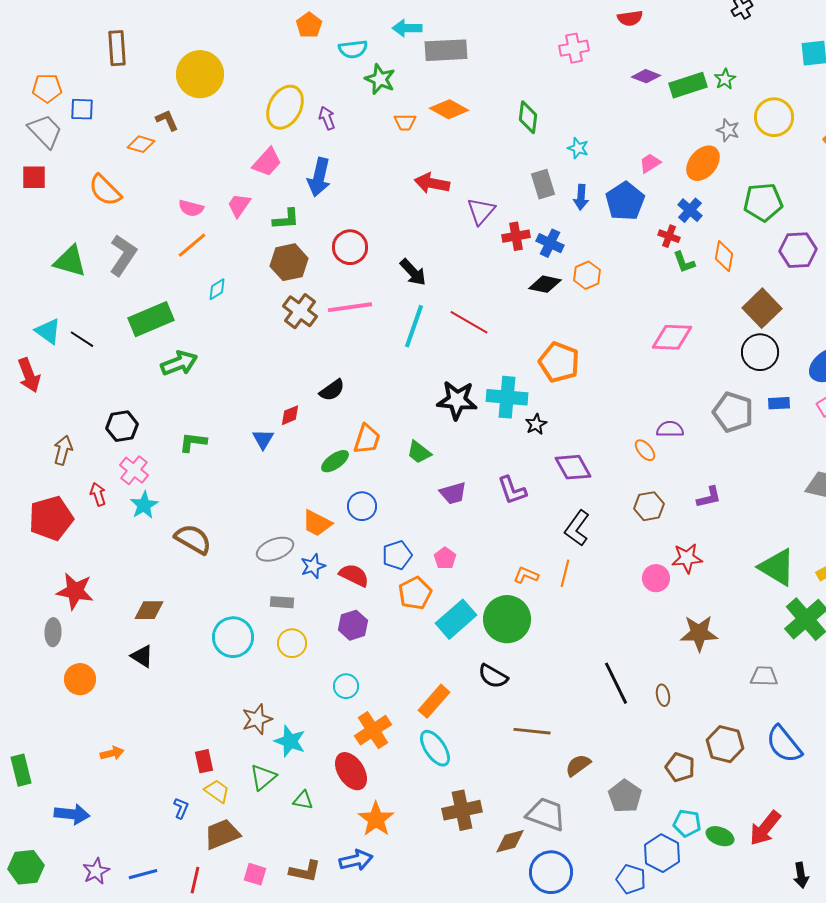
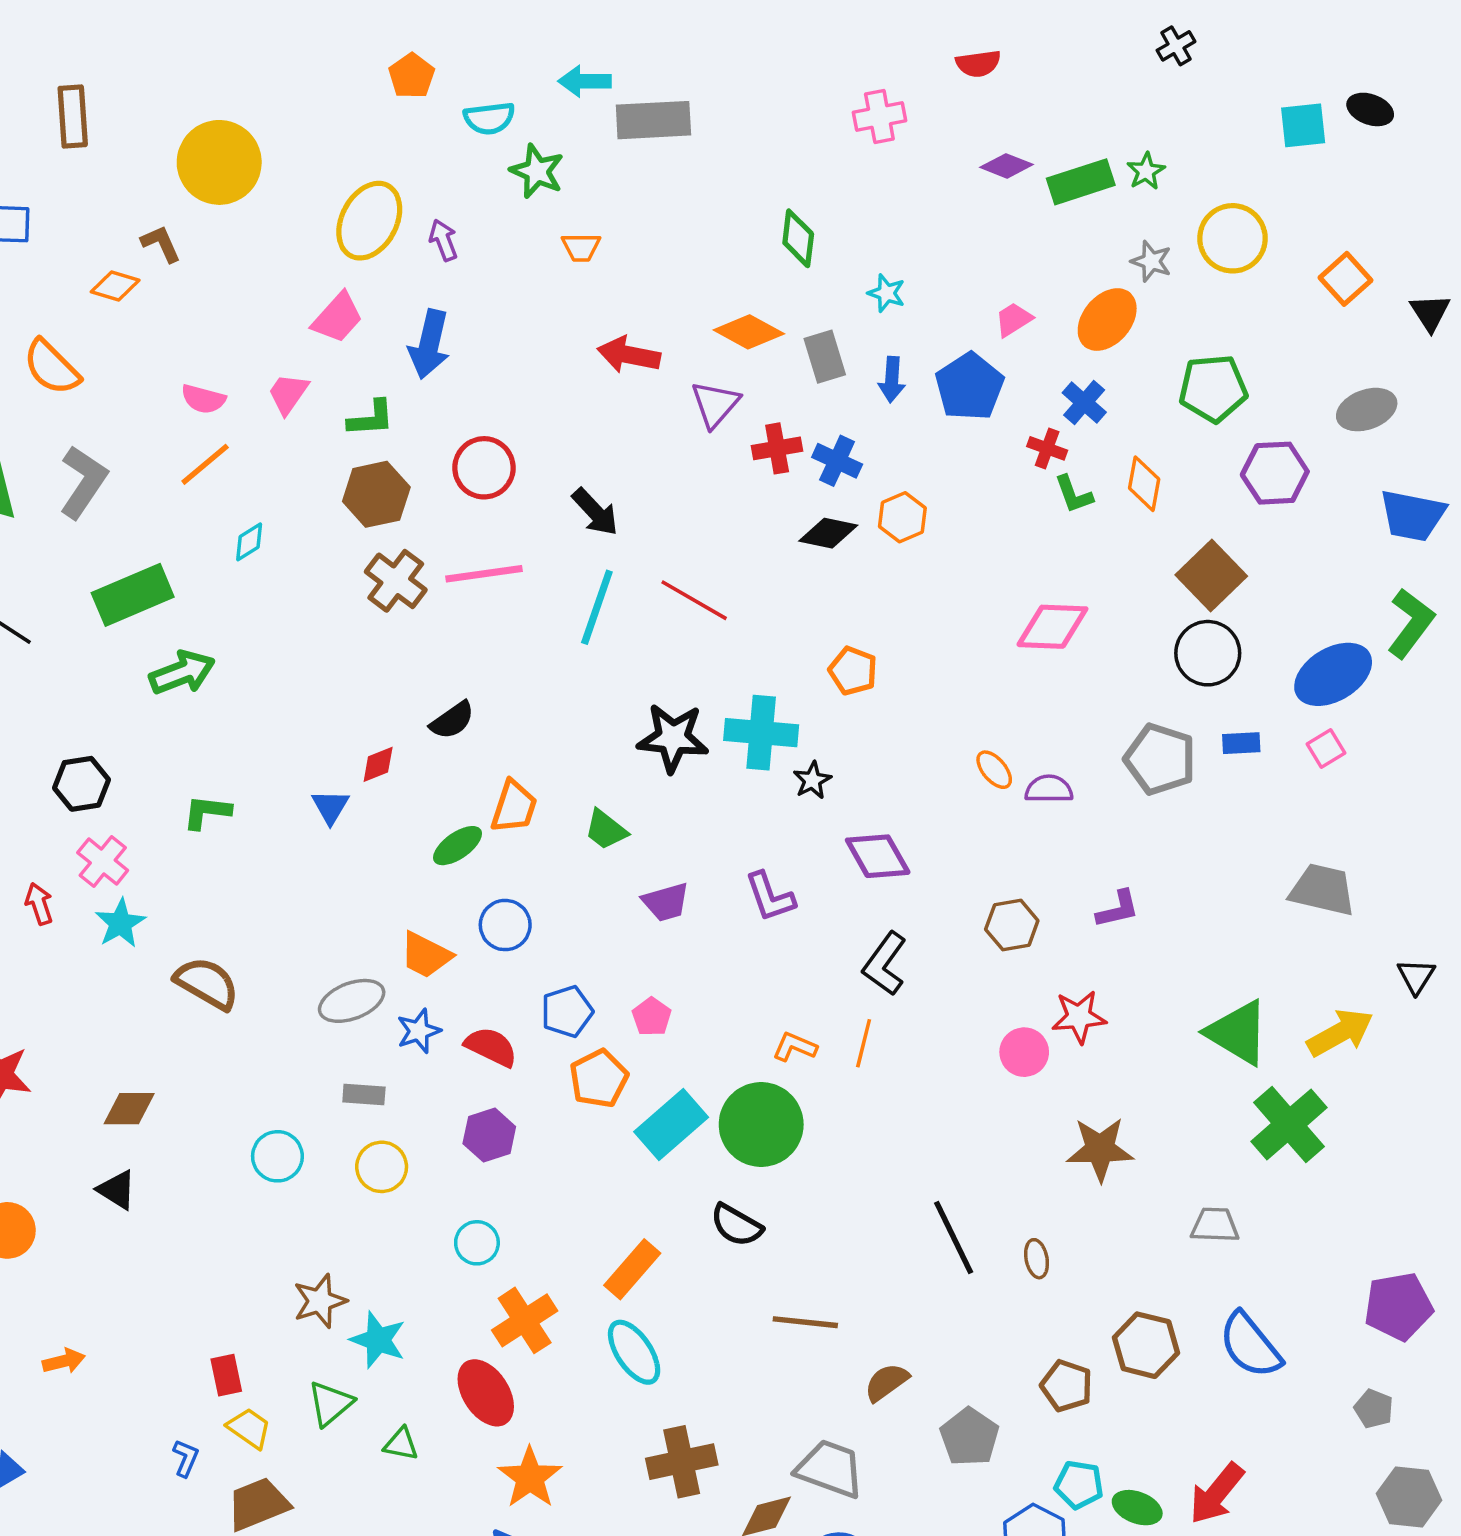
orange diamond: (449, 109) -> (749, 332), moved
orange pentagon: (559, 362) -> (853, 671), size x0.7
orange ellipse: (645, 450) -> (994, 770), moved
cyan circle: (233, 637) -> (277, 1156), size x0.7

